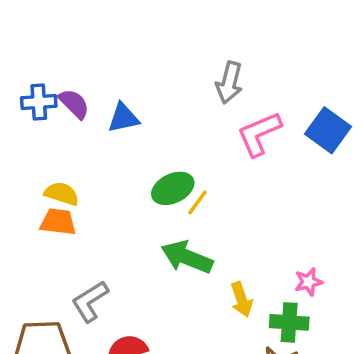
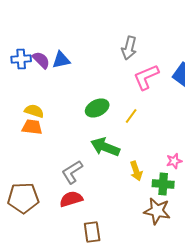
blue triangle: (123, 118) -> (61, 60), moved
yellow line: (197, 202) -> (131, 116), moved
gray L-shape: (90, 301) -> (72, 172), moved

